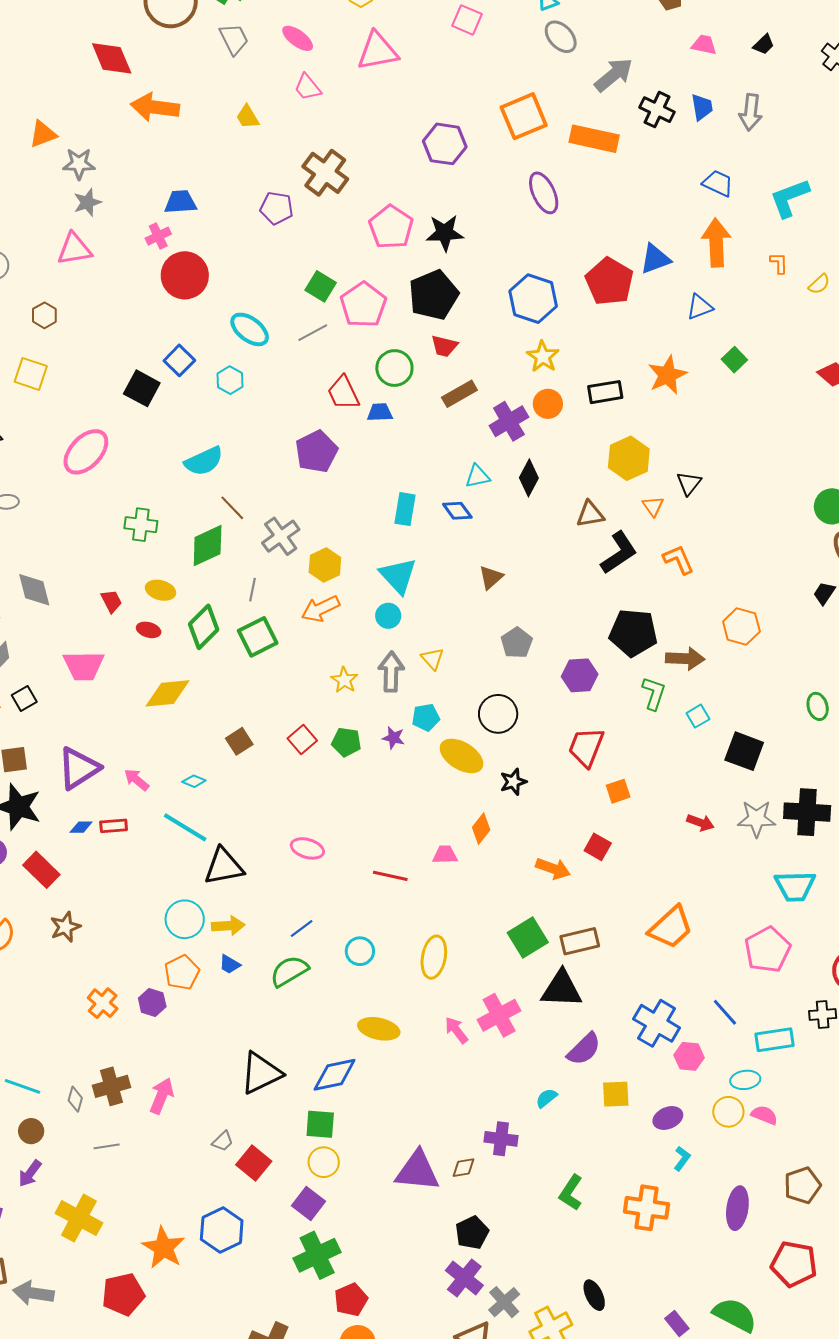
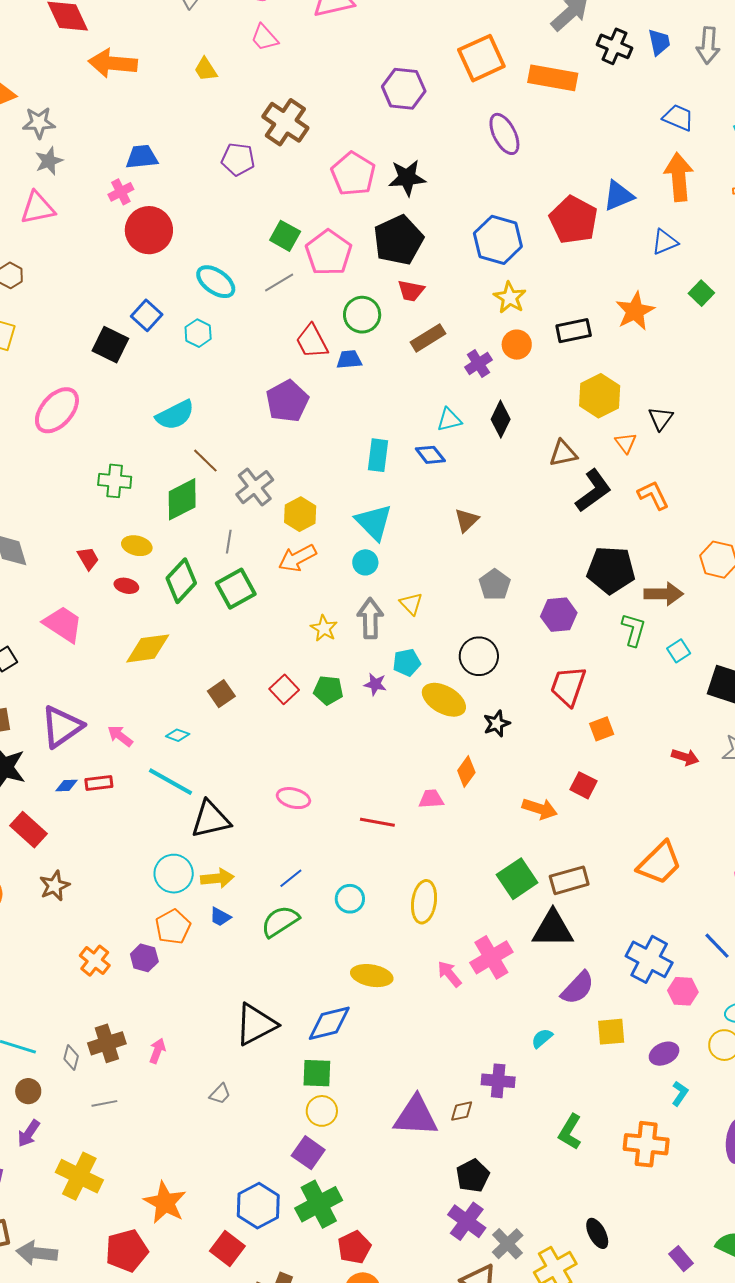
purple cross: (509, 421) -> (478, 363), size x0.7
pink trapezoid: (84, 666) -> (63, 624), turned -144
pink arrow: (162, 1096) -> (157, 1051), size x0.7
red square: (254, 1163) -> (227, 1249), moved
blue hexagon: (222, 1230) -> (258, 1206), moved

